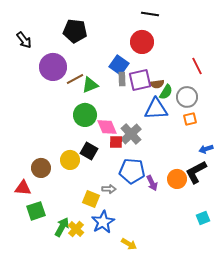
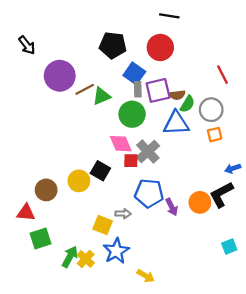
black pentagon: (75, 31) -> (113, 45), moved
green circle: (85, 115) -> (132, 114), moved

